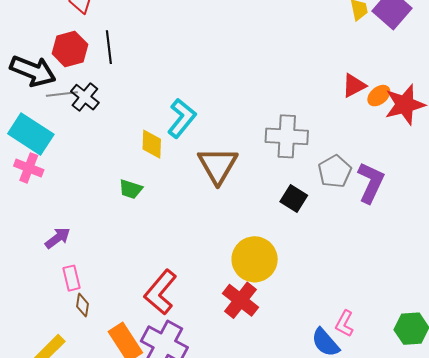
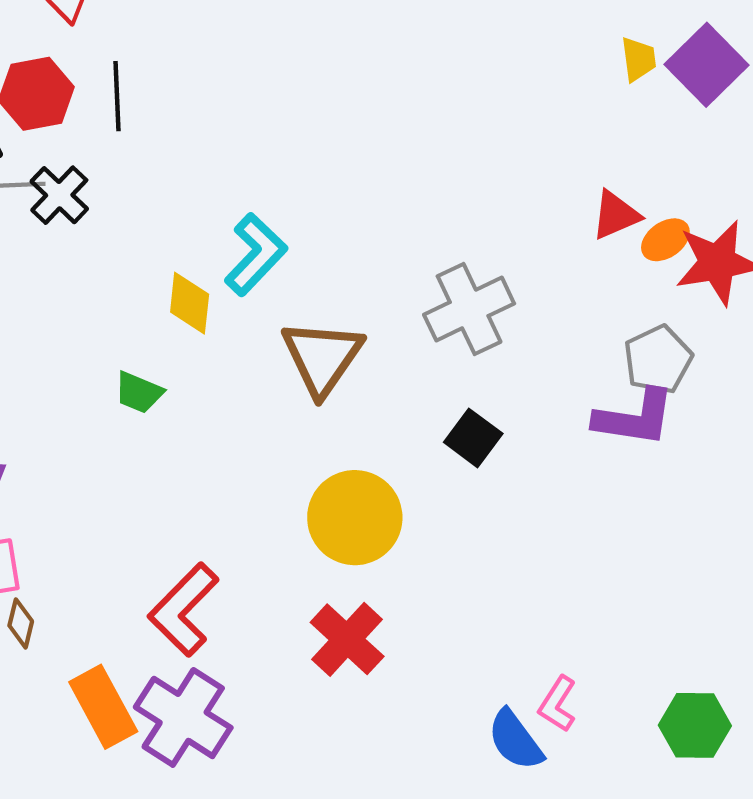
gray cross: (287, 136) -> (469, 309), turned -33
gray pentagon: (335, 171) -> (658, 359), moved
purple L-shape: (371, 183) -> (635, 418), turned 69
yellow circle: (255, 259) -> (355, 518), moved

